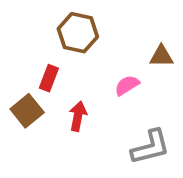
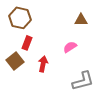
brown hexagon: (78, 33) -> (20, 18), moved
brown triangle: (161, 56) -> (81, 20), moved

